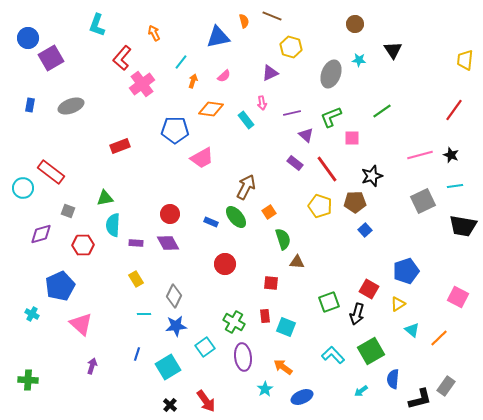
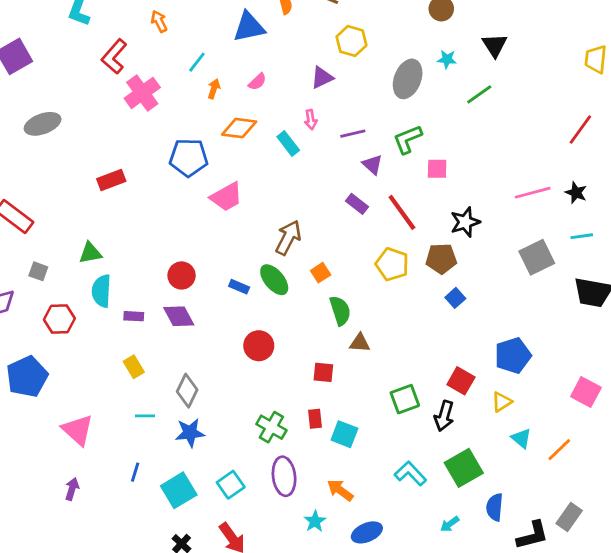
green line: (382, 111) -> (479, 94), moved
pink triangle: (81, 324) -> (78, 430), moved
cyan square: (205, 347) -> (231, 485), moved

